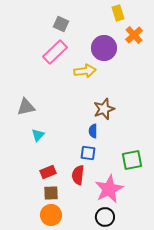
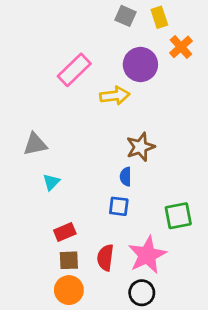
gray square: (61, 24) -> (126, 16), moved
red semicircle: (78, 175) -> (105, 258), moved

